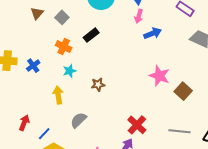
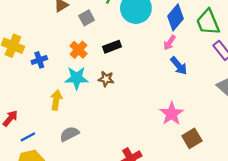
blue arrow: (153, 33) -> (179, 66), turned 54
cyan star: (70, 71) -> (77, 78), size x1.5
brown star: (98, 85) -> (106, 79), moved

